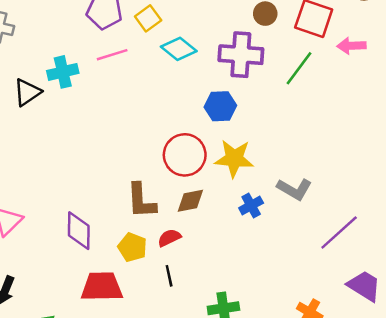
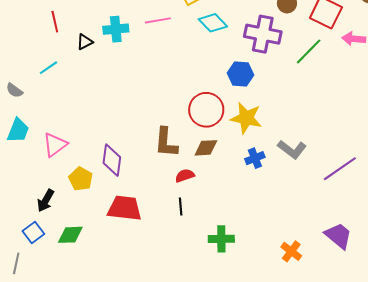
black triangle: (27, 92) -> (85, 42), size x0.7
purple line: (339, 233) -> (340, 169), moved
yellow pentagon: (132, 247) -> (81, 179), moved

